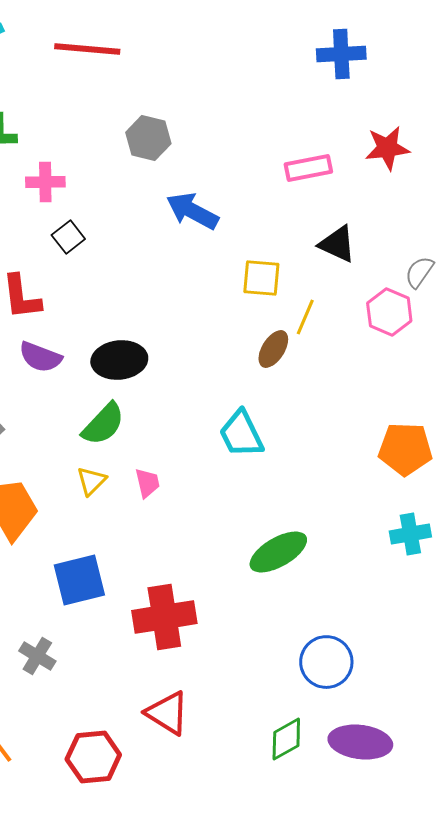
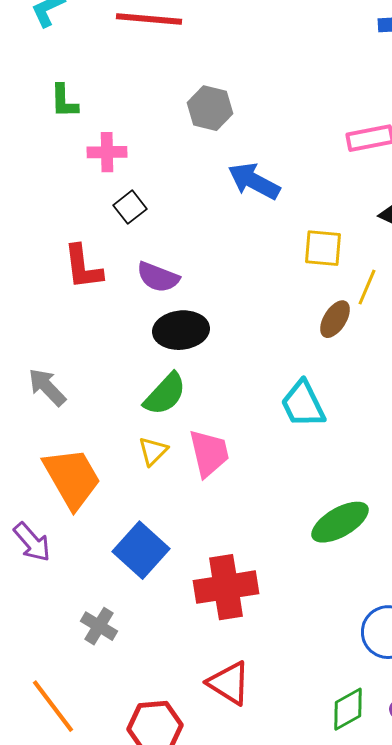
purple semicircle: (40, 357) -> (158, 277), moved
pink trapezoid: (147, 483) -> (209, 453), size x1.6
blue square: (79, 580) -> (141, 550), turned -34

